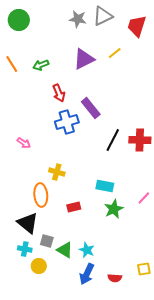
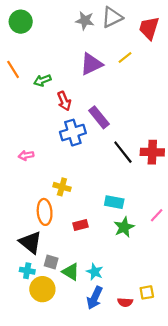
green arrow: (41, 65) -> (42, 80), moved
black line: (113, 140) -> (123, 152), turned -65
pink arrow: (24, 143) -> (26, 155), turned 136
yellow circle: (39, 266) -> (42, 289), size x1.5
yellow square: (144, 269) -> (147, 292), moved

